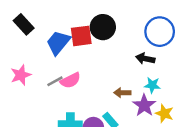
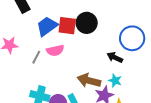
pink semicircle: (70, 80) -> (55, 50), moved
gray line: (55, 81) -> (36, 57), turned -48
brown arrow: (122, 93) -> (89, 81), size x1.6

